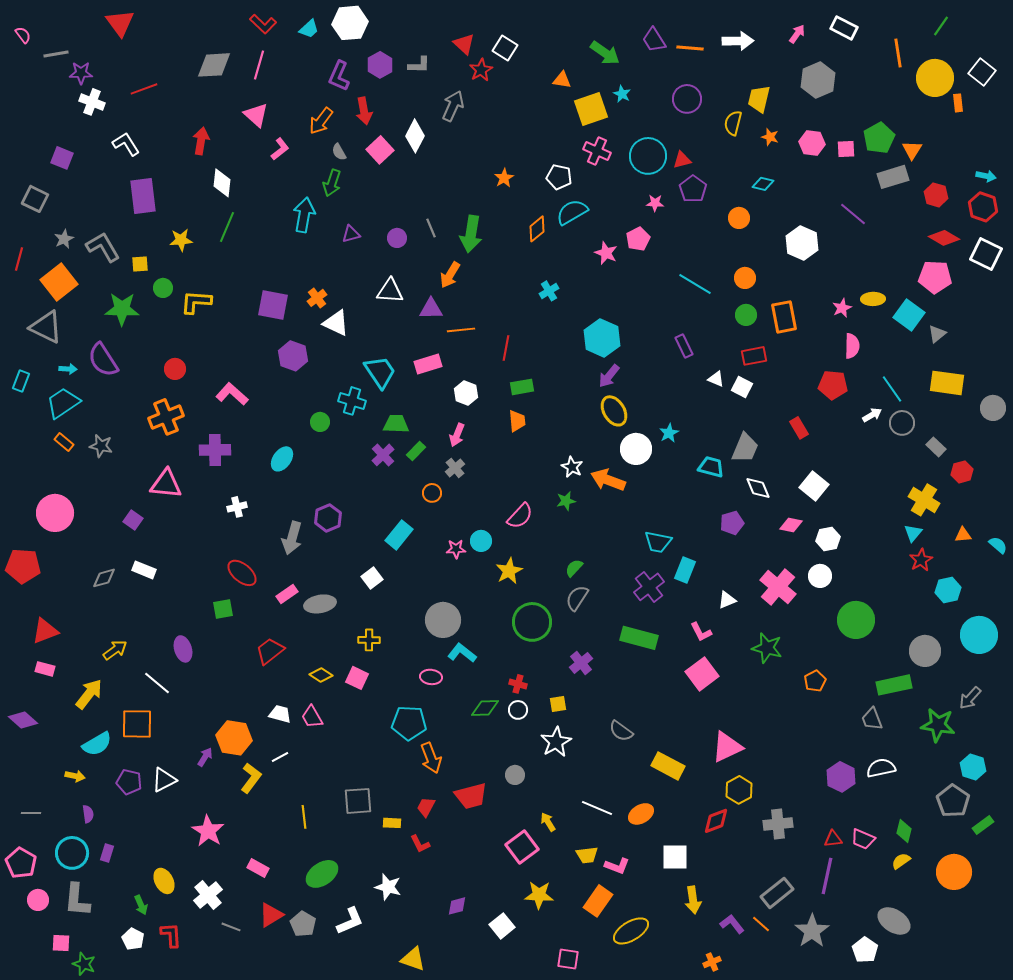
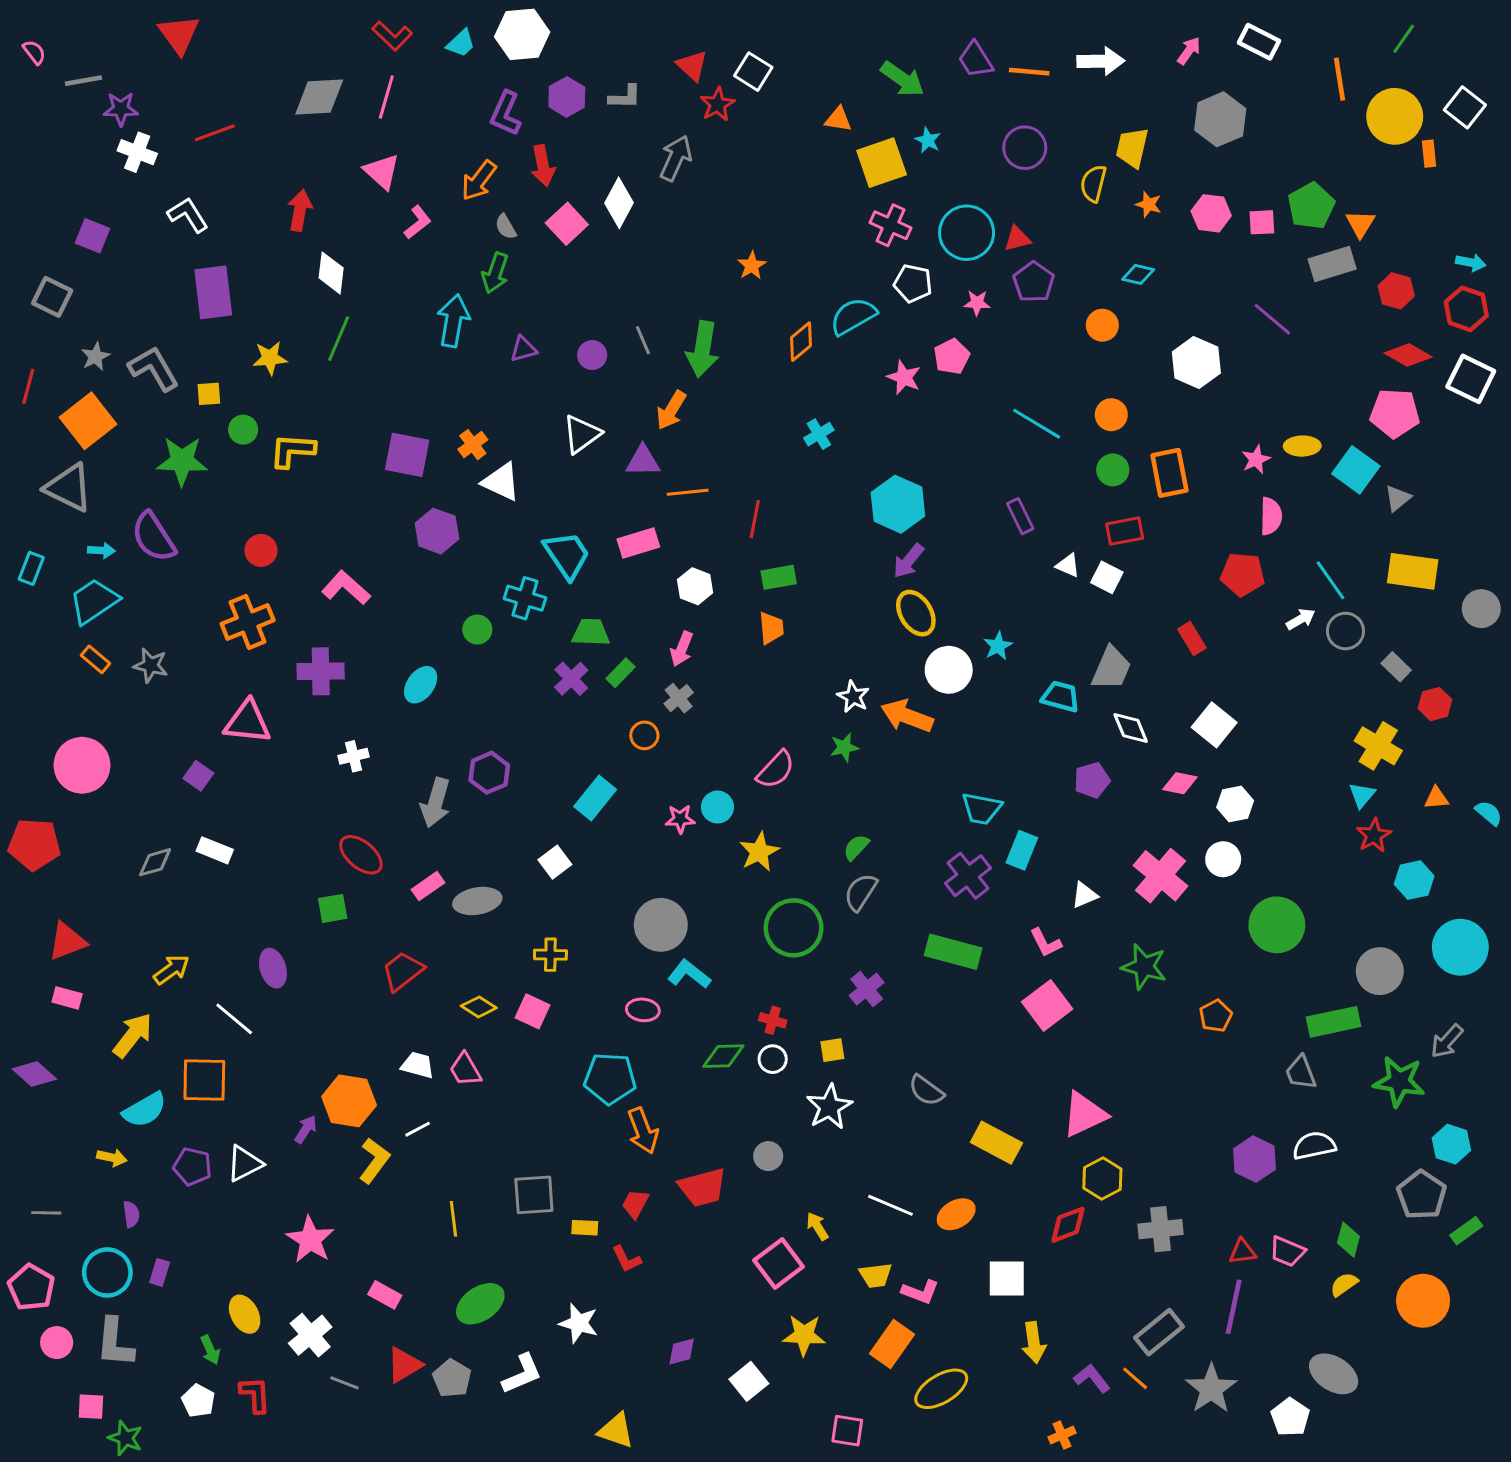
white pentagon: (559, 177) -> (913, 283), moved
white triangle: (390, 291) -> (582, 434), turned -40

